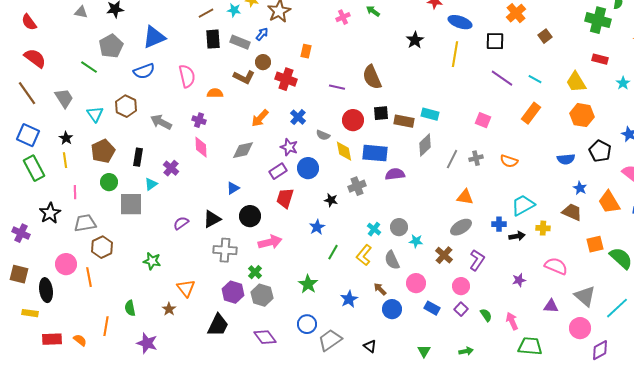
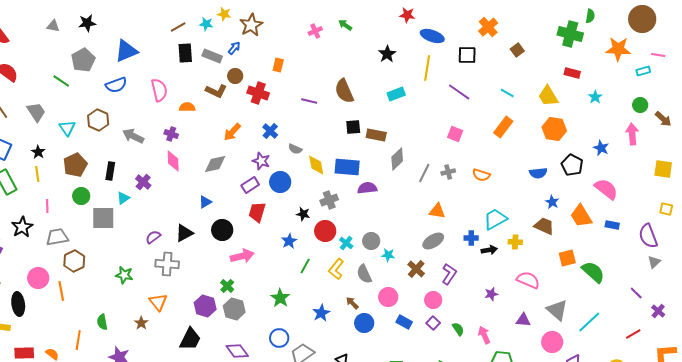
purple line: (502, 78) -> (459, 92), moved
cyan rectangle: (430, 114) -> (396, 94), moved, turned -36
red circle: (353, 120) -> (325, 231), moved
gray cross: (225, 250) -> (167, 264), moved

